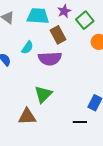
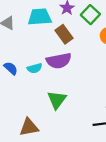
cyan semicircle: (27, 47) -> (35, 68), moved, turned 48
brown triangle: (27, 117) -> (29, 127), moved

